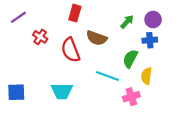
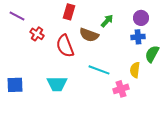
purple line: (18, 17) -> (17, 16), turned 63
green arrow: (127, 22) -> (107, 21), moved
green semicircle: (130, 59) -> (152, 54), moved

